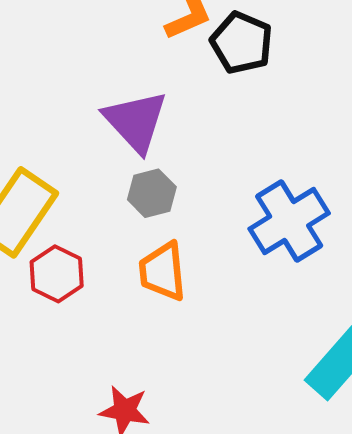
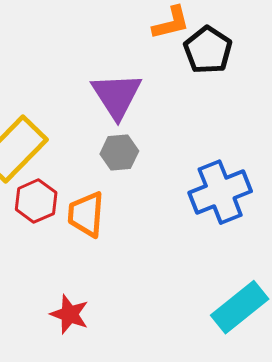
orange trapezoid: (163, 272) -> (86, 214), moved

